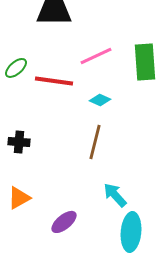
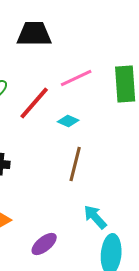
red line: (54, 81) -> (34, 103), turned -57
cyan diamond: (100, 100) -> (68, 121), moved

